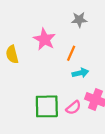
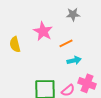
orange line: (71, 53) -> (66, 43), turned 40

